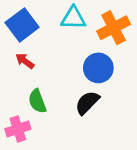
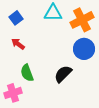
blue square: (22, 25) -> (16, 18), size x0.6
blue circle: (98, 68) -> (84, 49), moved

